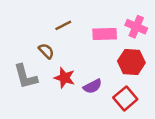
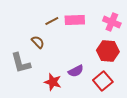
pink rectangle: (105, 34) -> (75, 20), moved
red star: (64, 78) -> (53, 82), moved

